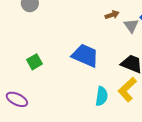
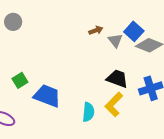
blue trapezoid: (85, 55) -> (47, 96), moved

